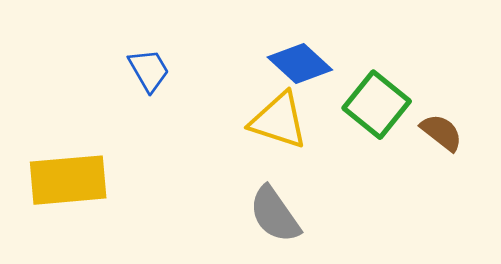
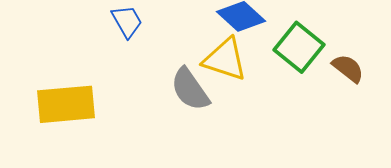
gray semicircle: (275, 214) -> (190, 89), moved

